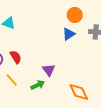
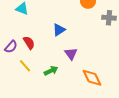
blue triangle: (69, 34) -> (59, 30), moved
purple triangle: (49, 70) -> (71, 54), moved

